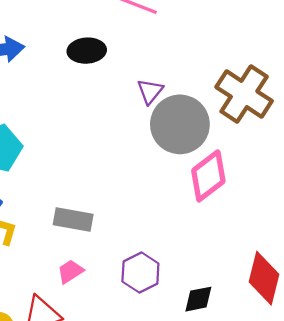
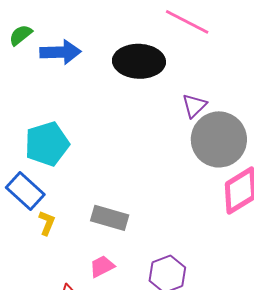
black ellipse: (87, 51) -> (139, 61), size x1.4

